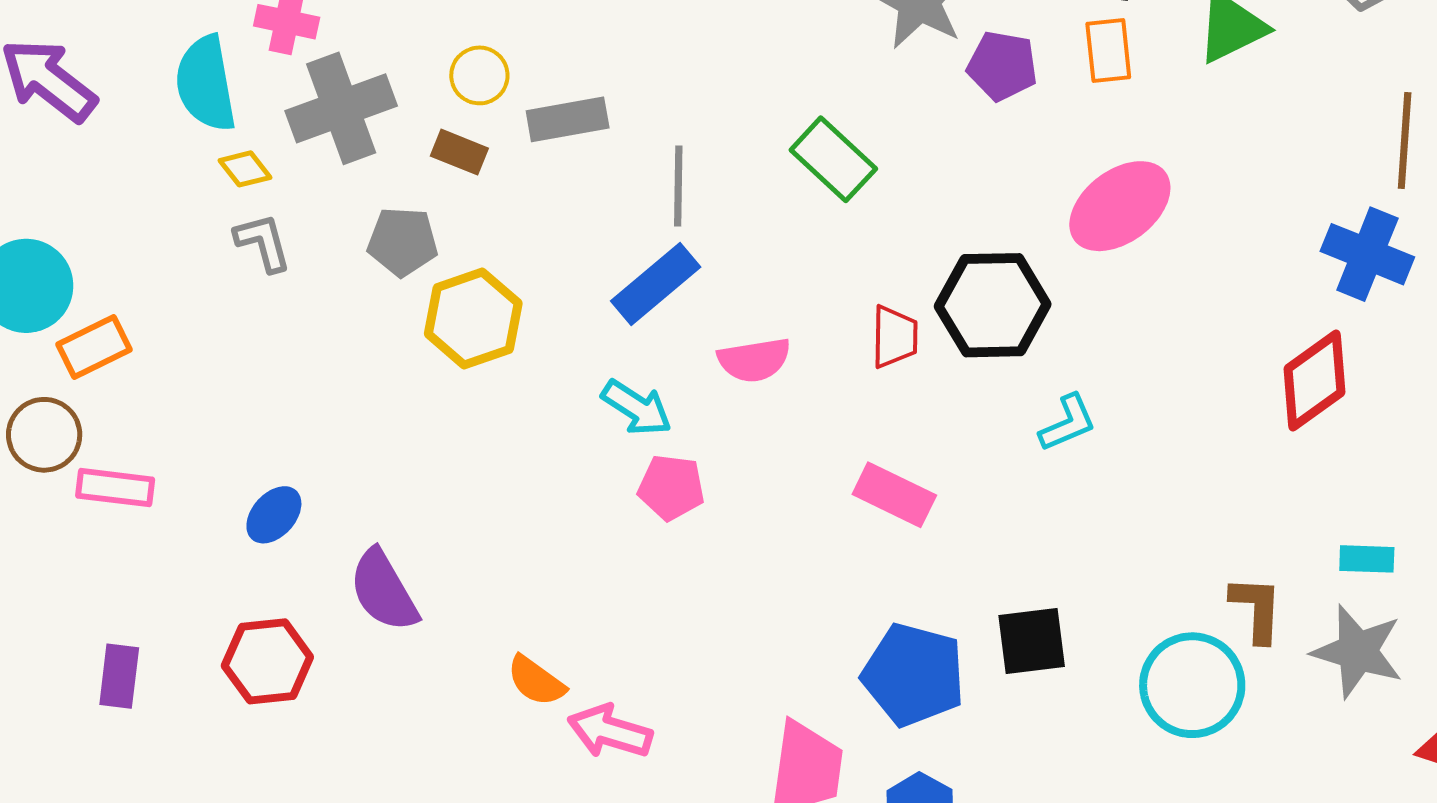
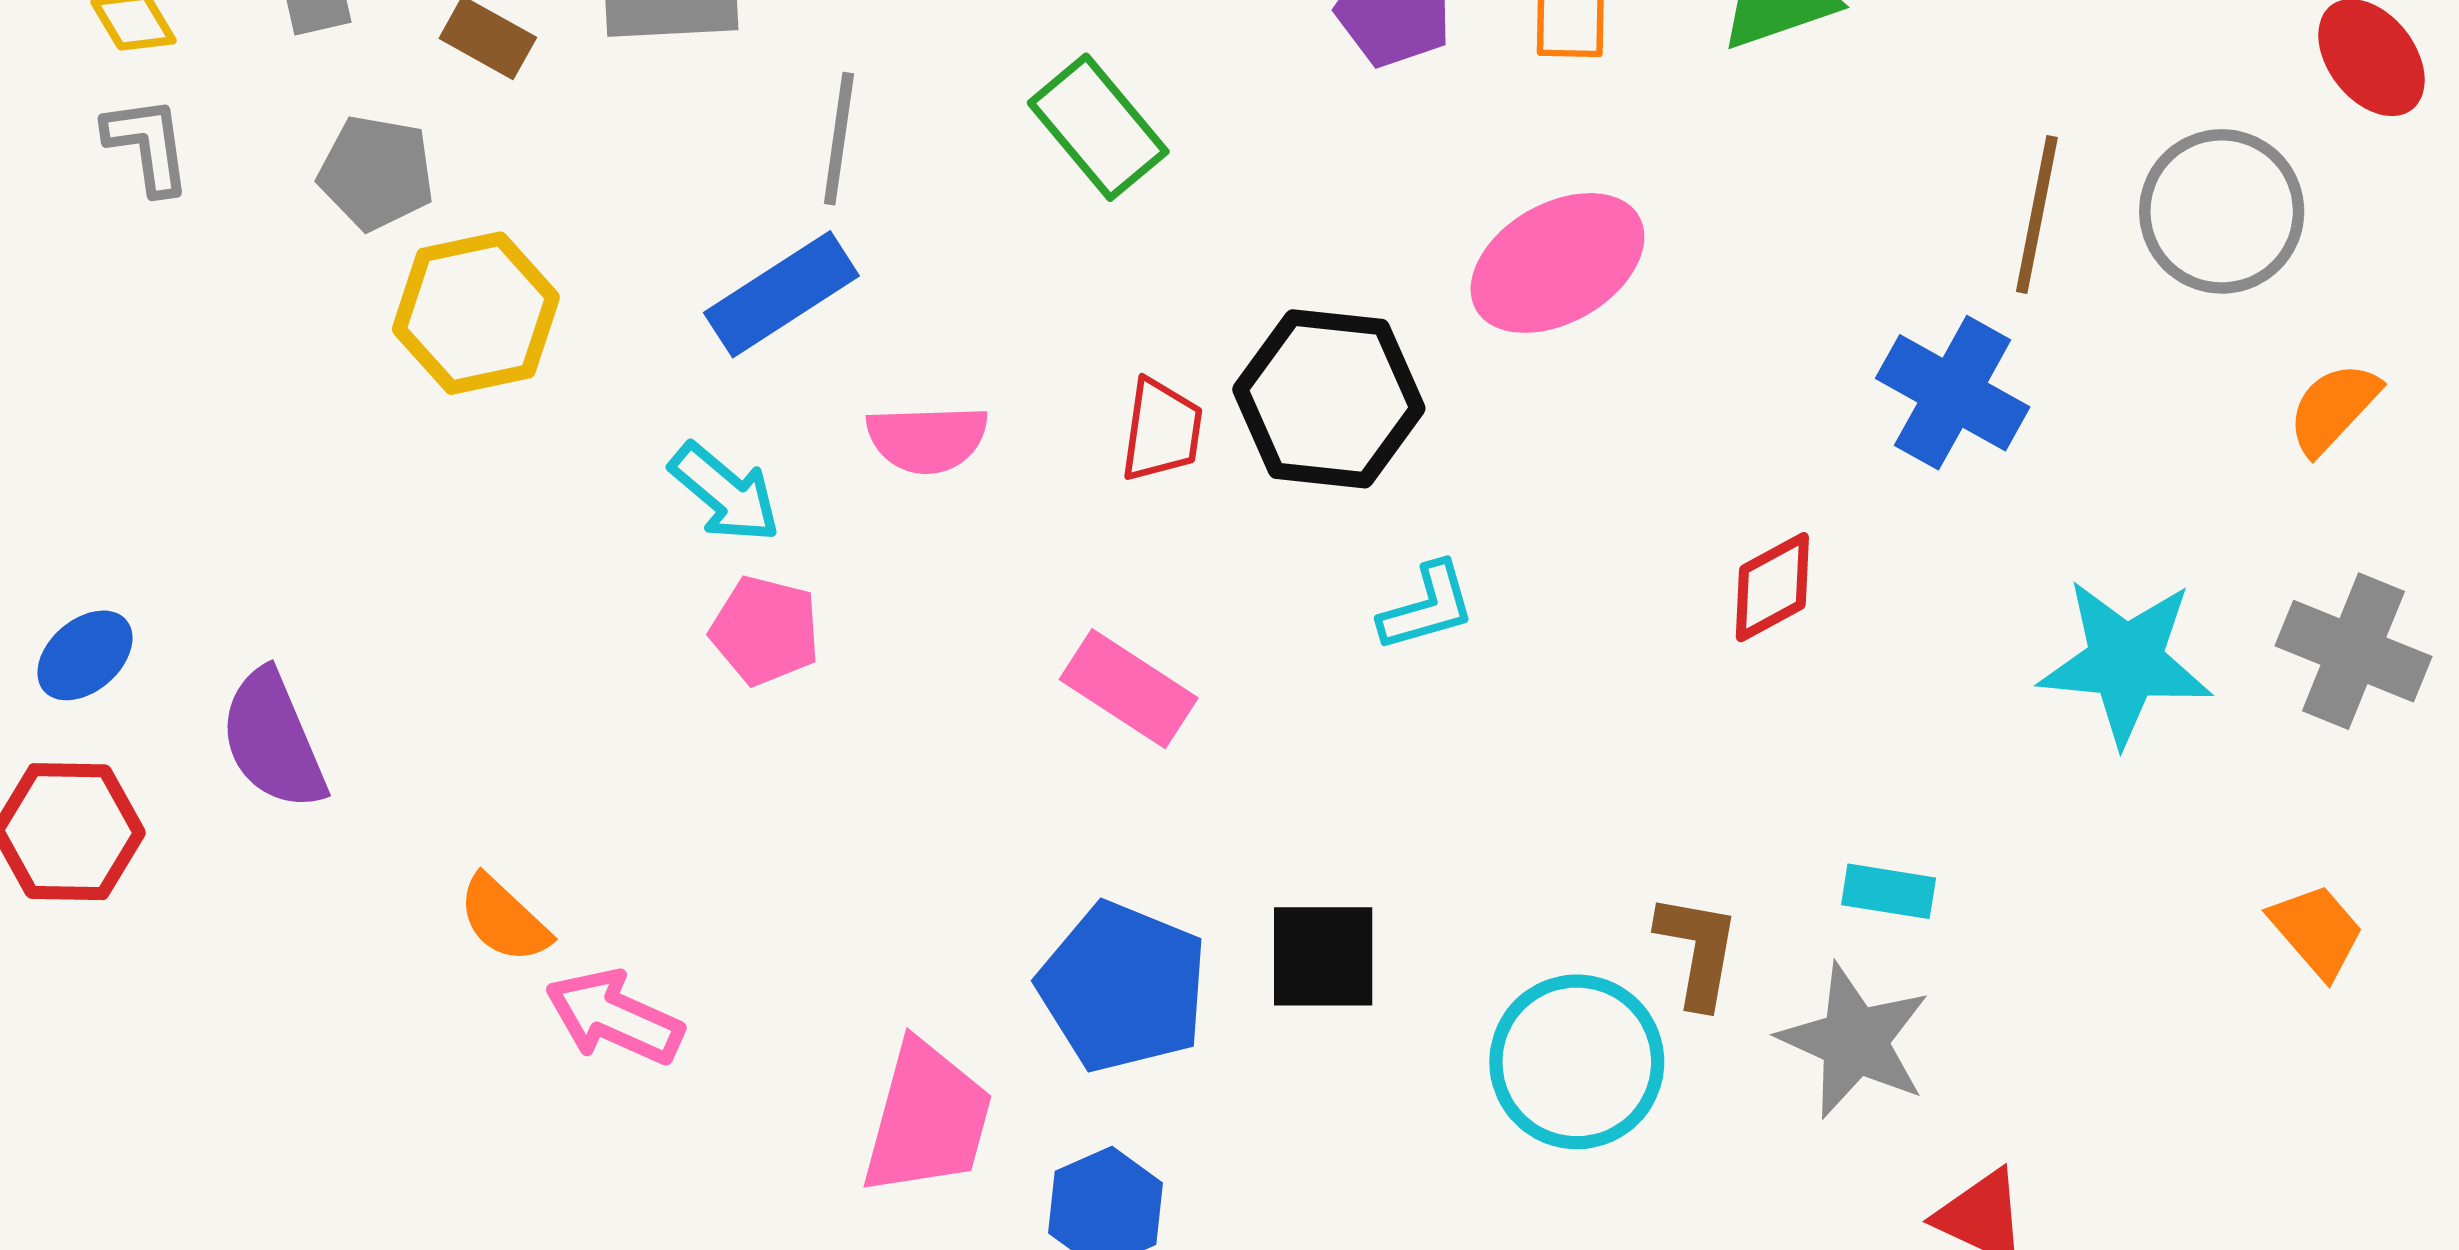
red diamond: (1315, 380) -> (1772, 587), moved, size x0.7
blue ellipse: (274, 515) -> (85, 655), moved

